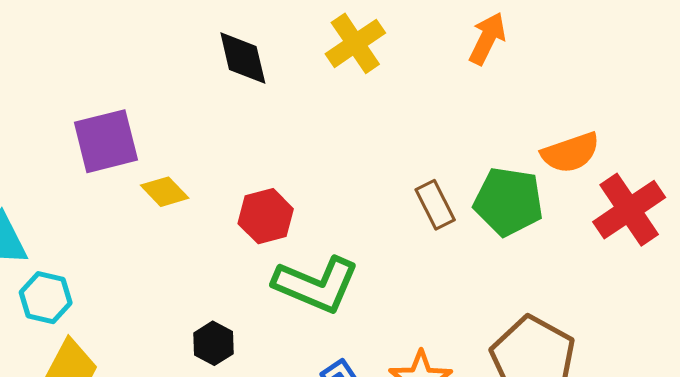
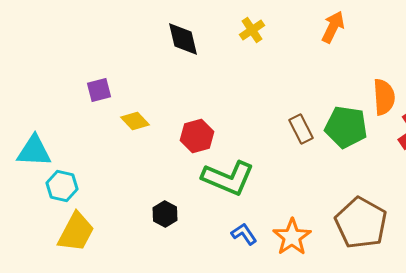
yellow cross: (355, 43) -> (252, 30), size x0.7
purple square: (106, 141) -> (99, 90), size x0.6
orange semicircle: (570, 153) -> (384, 97), turned -75

